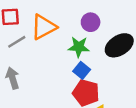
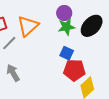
green star: (79, 47) -> (66, 27), moved

